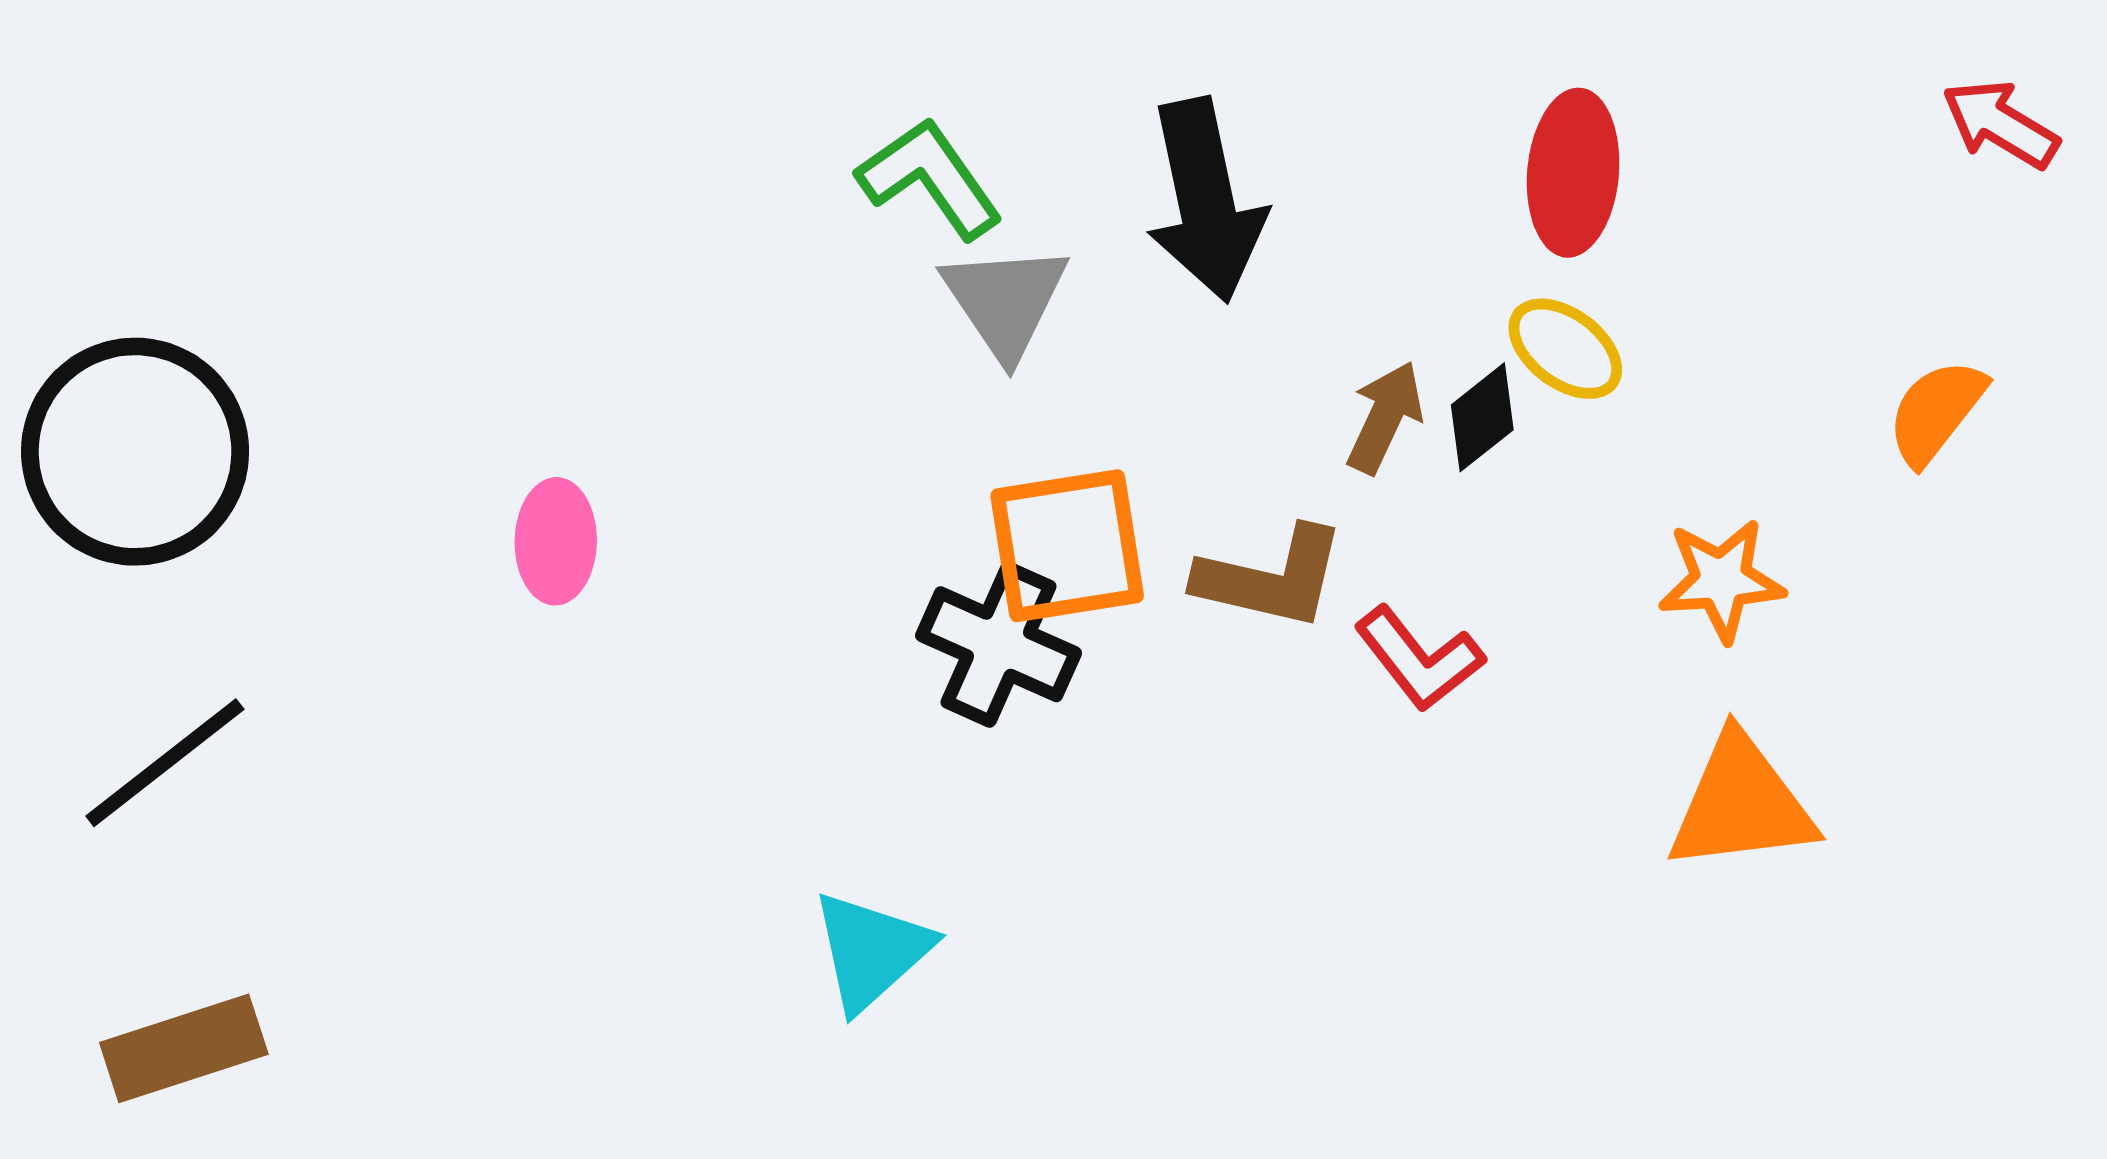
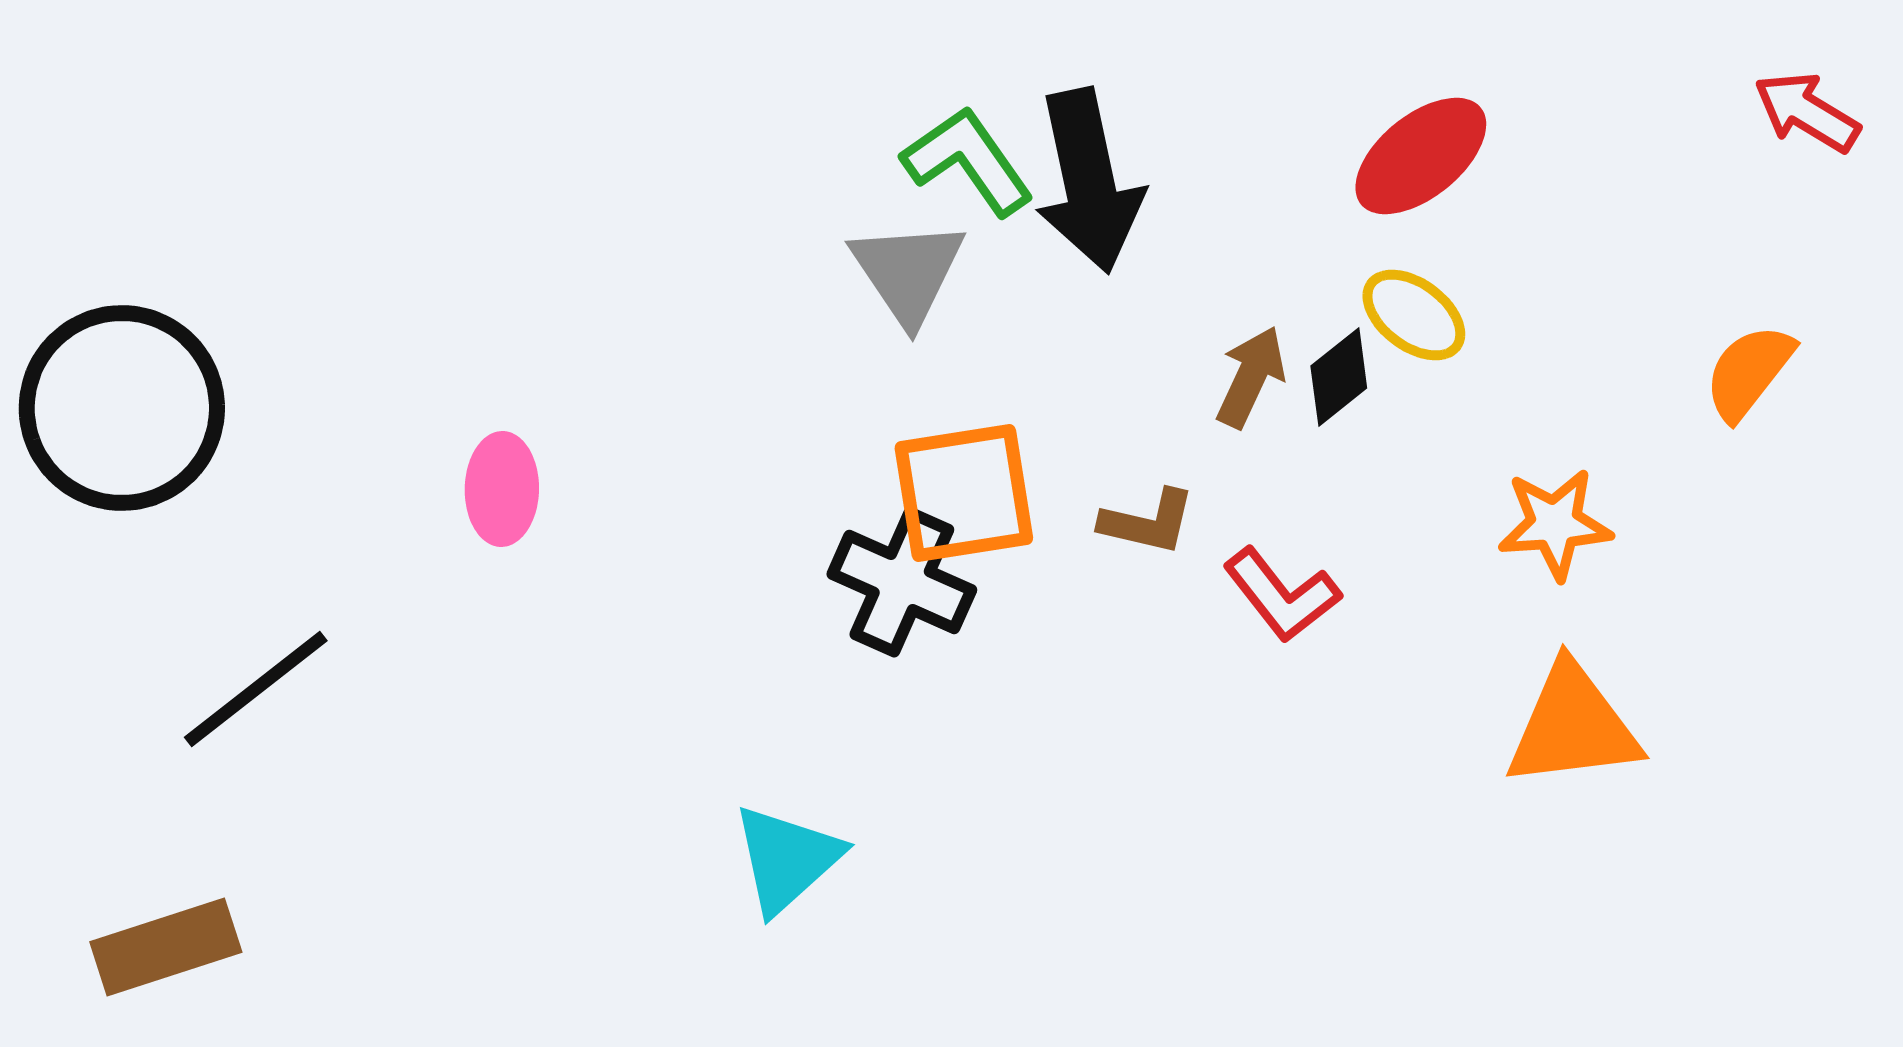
red ellipse: (1573, 173) -> (1421, 156), turned 46
green L-shape: (930, 178) -> (968, 161), moved
brown L-shape: (1271, 578) -> (1148, 522), size x0.7
black line: (165, 763) -> (256, 689), moved

